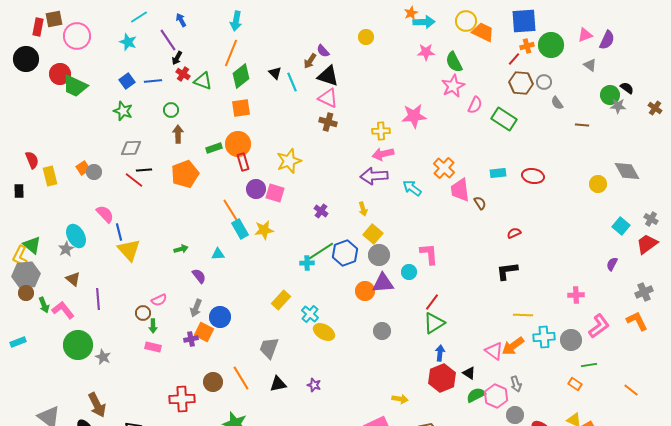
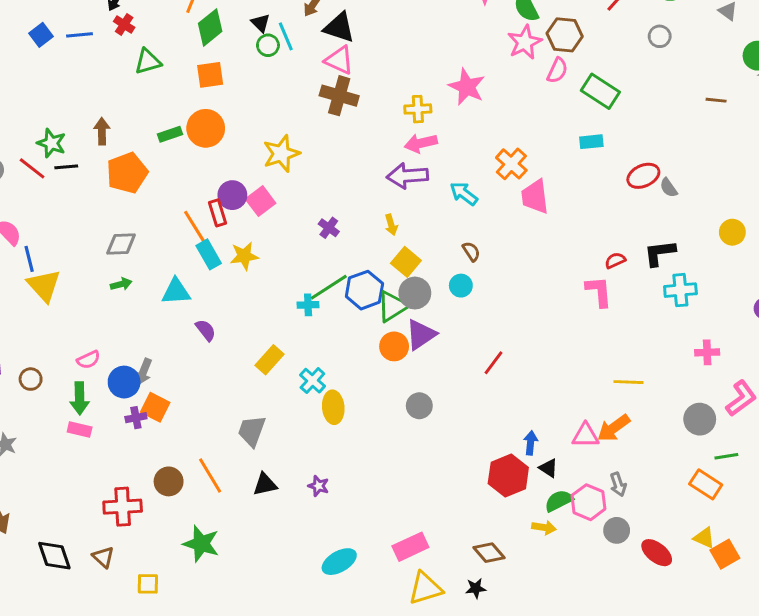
green triangle: (203, 81) -> (148, 62), moved, turned -36
brown hexagon: (521, 83) -> (565, 35), moved
gray semicircle: (557, 103) -> (669, 188), moved
green circle: (171, 110) -> (268, 45), moved
green star: (123, 111) -> (51, 143), moved
pink star: (414, 116) -> (467, 87), turned 30
brown cross: (328, 122) -> (339, 96), size x1.4
brown arrow: (178, 134) -> (102, 131), moved
gray diamond: (131, 148) -> (121, 244), moved
red rectangle: (243, 162) -> (218, 213), moved
cyan rectangle: (498, 173) -> (591, 142), moved
red ellipse: (533, 176) -> (643, 176), turned -35
red line: (134, 180) -> (32, 168), moved
yellow circle: (598, 184) -> (732, 232), moved
pink square: (275, 193) -> (261, 201), turned 36
brown semicircle: (480, 203) -> (471, 251), moved
cyan triangle: (218, 254) -> (176, 292), size x1.5
pink L-shape: (429, 254) -> (599, 292), moved
black L-shape: (507, 271) -> (660, 253), moved
cyan circle: (409, 272) -> (461, 286), moved
purple semicircle: (199, 276) -> (206, 330), moved
purple triangle: (383, 283) -> (421, 335), turned -30
brown circle: (143, 313) -> (31, 379), moved
blue circle: (220, 317) -> (124, 382), moved
green triangle: (434, 323) -> (393, 306), moved
green arrow: (153, 326) -> (80, 398), size x1.5
yellow ellipse: (324, 332) -> (333, 407), turned 55
cyan cross: (544, 337) -> (680, 290), moved
pink triangle: (494, 351) -> (585, 435), turned -36
blue arrow: (440, 353) -> (531, 443), moved
orange rectangle: (575, 384) -> (706, 484), size x1.5
yellow arrow: (400, 399) -> (544, 527), moved

